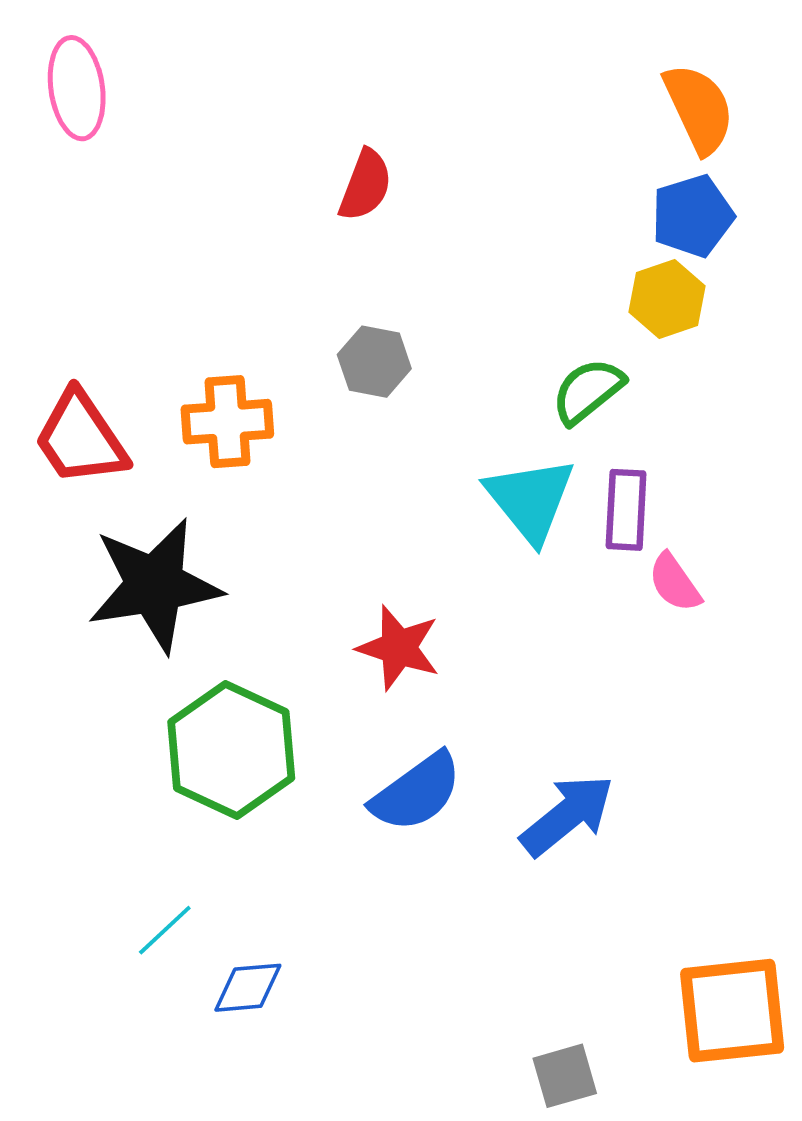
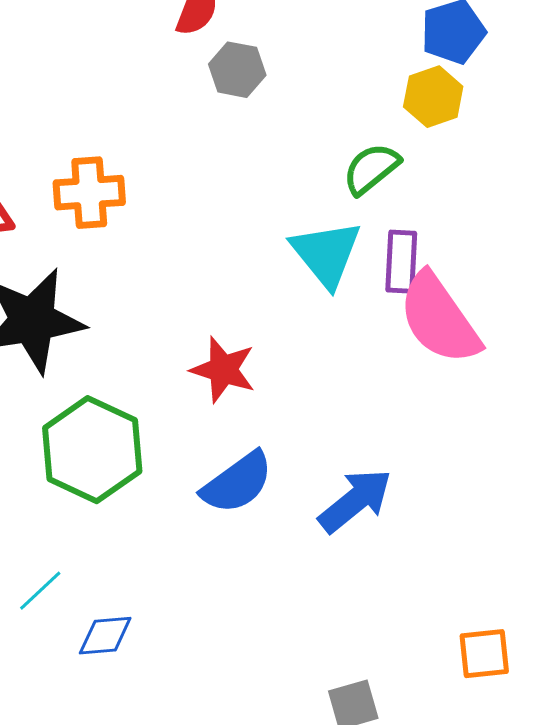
gray hexagon: (374, 362) -> (237, 70), moved
pink semicircle: (675, 583) -> (439, 319), size x2.0
orange square: (732, 1011) -> (484, 654), size x0.6

